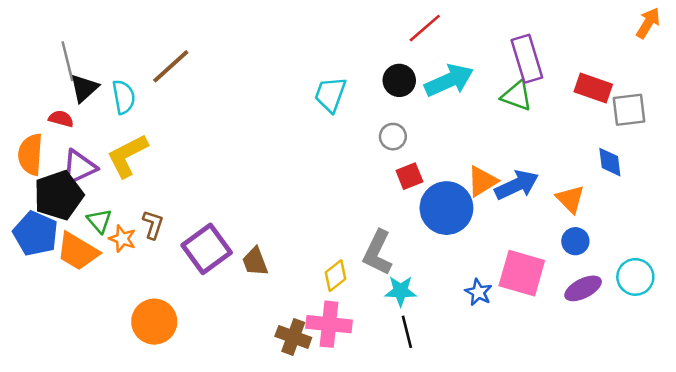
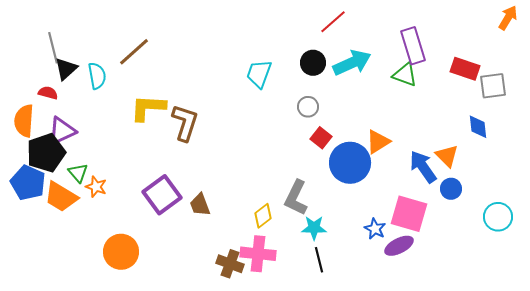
yellow L-shape: (127, 156) -> (148, 108), moved, turned 30
red square: (409, 176) -> (321, 138), turned -30
blue arrow: (517, 185) -> (423, 167), moved, turned -100
brown L-shape: (153, 225) -> (185, 123), moved, size x1.6
purple ellipse: (583, 288) -> (399, 246), moved

